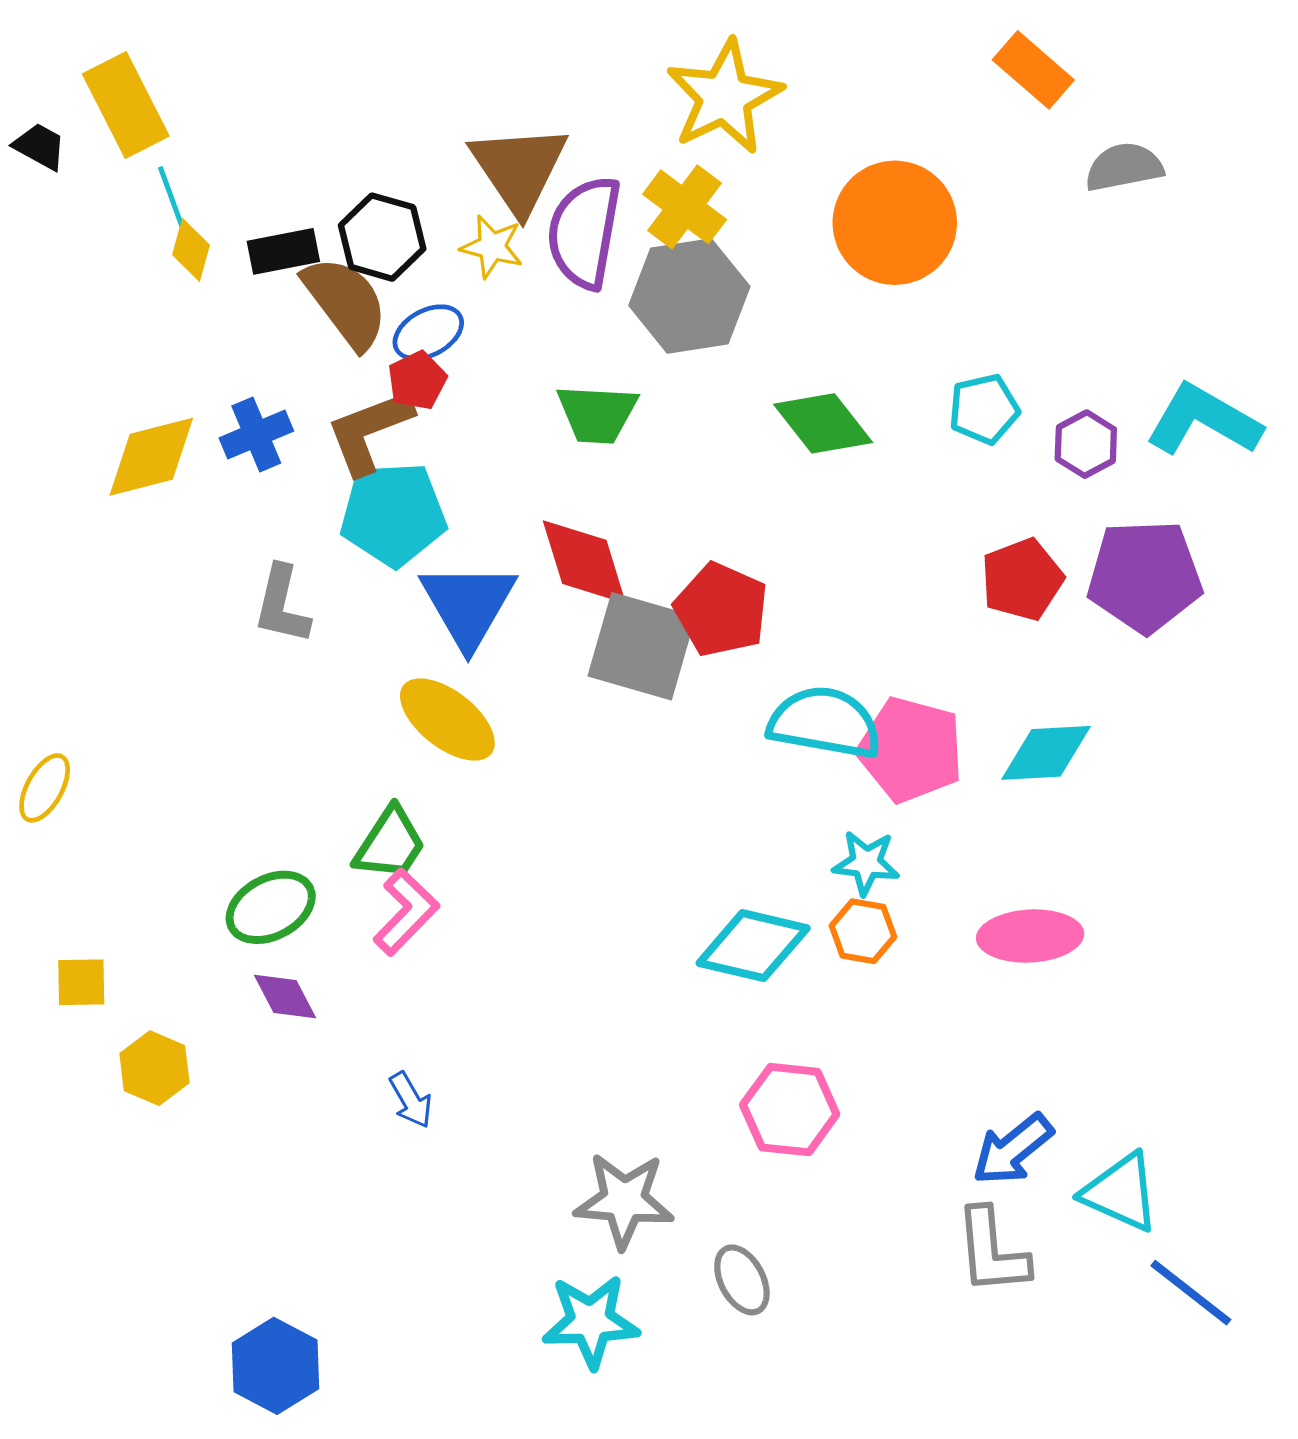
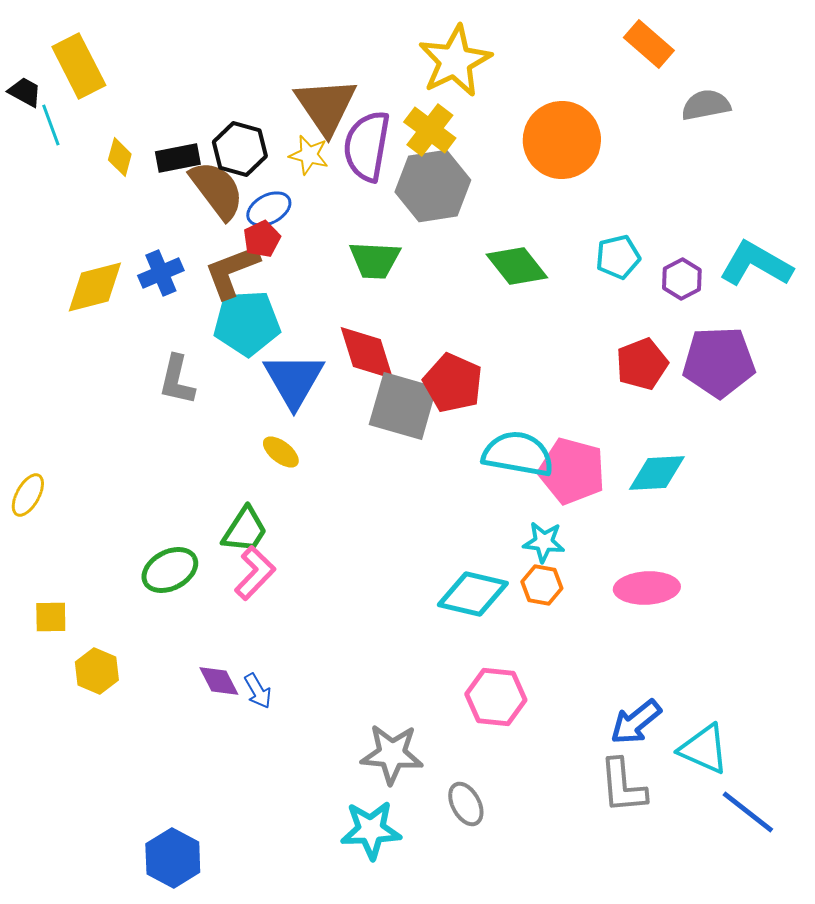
cyan line: (172, 199) -> (51, 125), moved
yellow ellipse: (447, 720) -> (281, 452), size x0.6
purple diamond: (285, 997) -> (219, 681), moved

